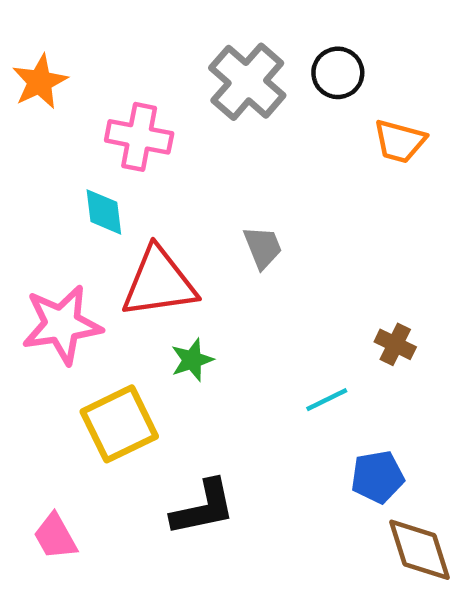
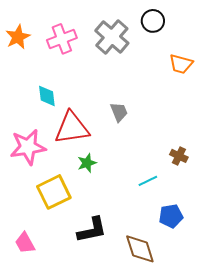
black circle: (338, 73) -> (153, 21), moved
pink cross: (139, 137) -> (62, 39), moved, turned -32
brown diamond: (420, 550) -> (140, 249), moved

